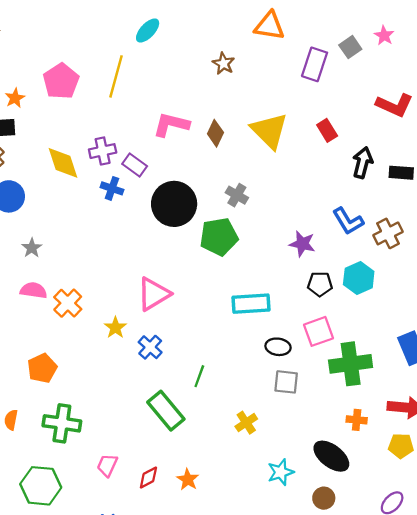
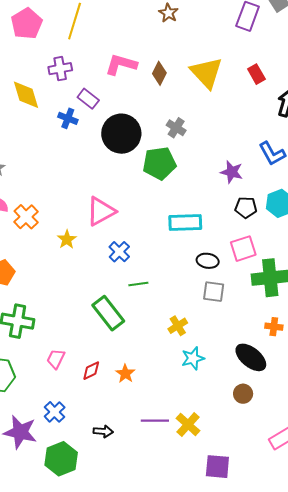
purple cross: (103, 151) -> (60, 69), moved
blue cross: (150, 347) -> (119, 252), moved
green line: (199, 376) -> (138, 284), turned 60
cyan star: (281, 472) -> (193, 358), moved

